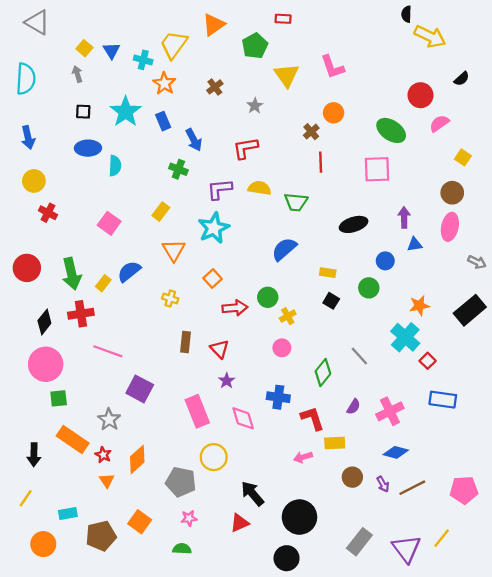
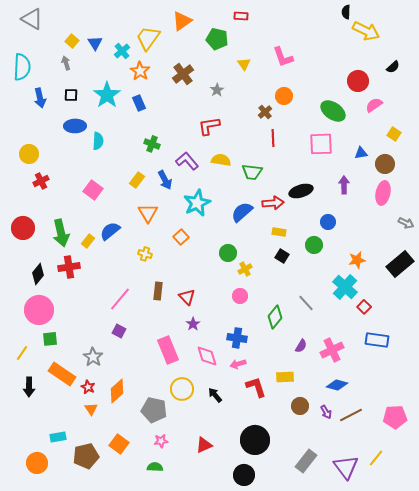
green pentagon: (255, 46) -> (217, 39), turned -30
cyan cross: (143, 60) -> (122, 51), turned 35
yellow triangle: (287, 75) -> (244, 64), size x0.6
brown cross: (215, 87) -> (183, 74), size x1.5
blue arrow: (28, 137) -> (40, 98), moved
blue arrow: (194, 140) -> (165, 180), moved
purple L-shape: (220, 189) -> (187, 161), turned 55
red cross: (48, 213) -> (41, 181), turned 35
cyan star: (214, 228) -> (197, 203), moved
blue triangle: (415, 244) -> (361, 153), moved
red arrow: (235, 308) -> (273, 203), moved
pink line: (108, 351) -> (120, 299), moved, turned -70
purple square: (140, 389) -> (119, 331), size x0.6
red L-shape: (312, 418) -> (256, 387), moved
pink arrow: (303, 457) -> (238, 364), moved
black arrow: (252, 494) -> (215, 395), moved, size x0.7
yellow line: (26, 498) -> (22, 353), moved

